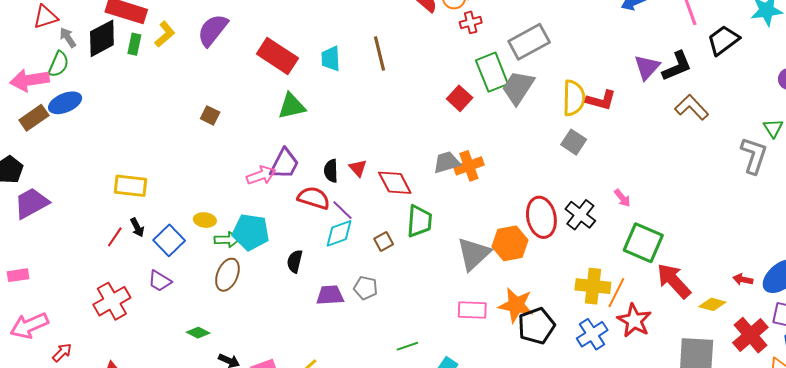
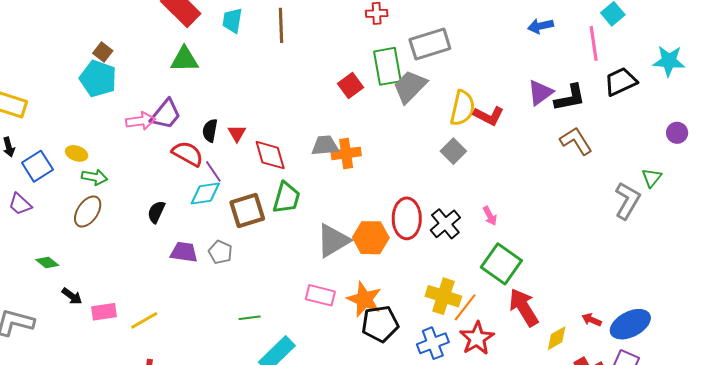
cyan pentagon: (251, 232) -> (98, 79), moved
brown square: (384, 242) -> (247, 210), size x1.8
yellow diamond: (712, 304) -> (557, 338), turned -56

